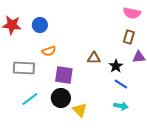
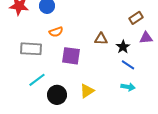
brown rectangle: (129, 37) -> (136, 18), turned 40
black circle: (61, 98) -> (57, 95), moved
yellow triangle: (80, 110) -> (87, 91), turned 42

